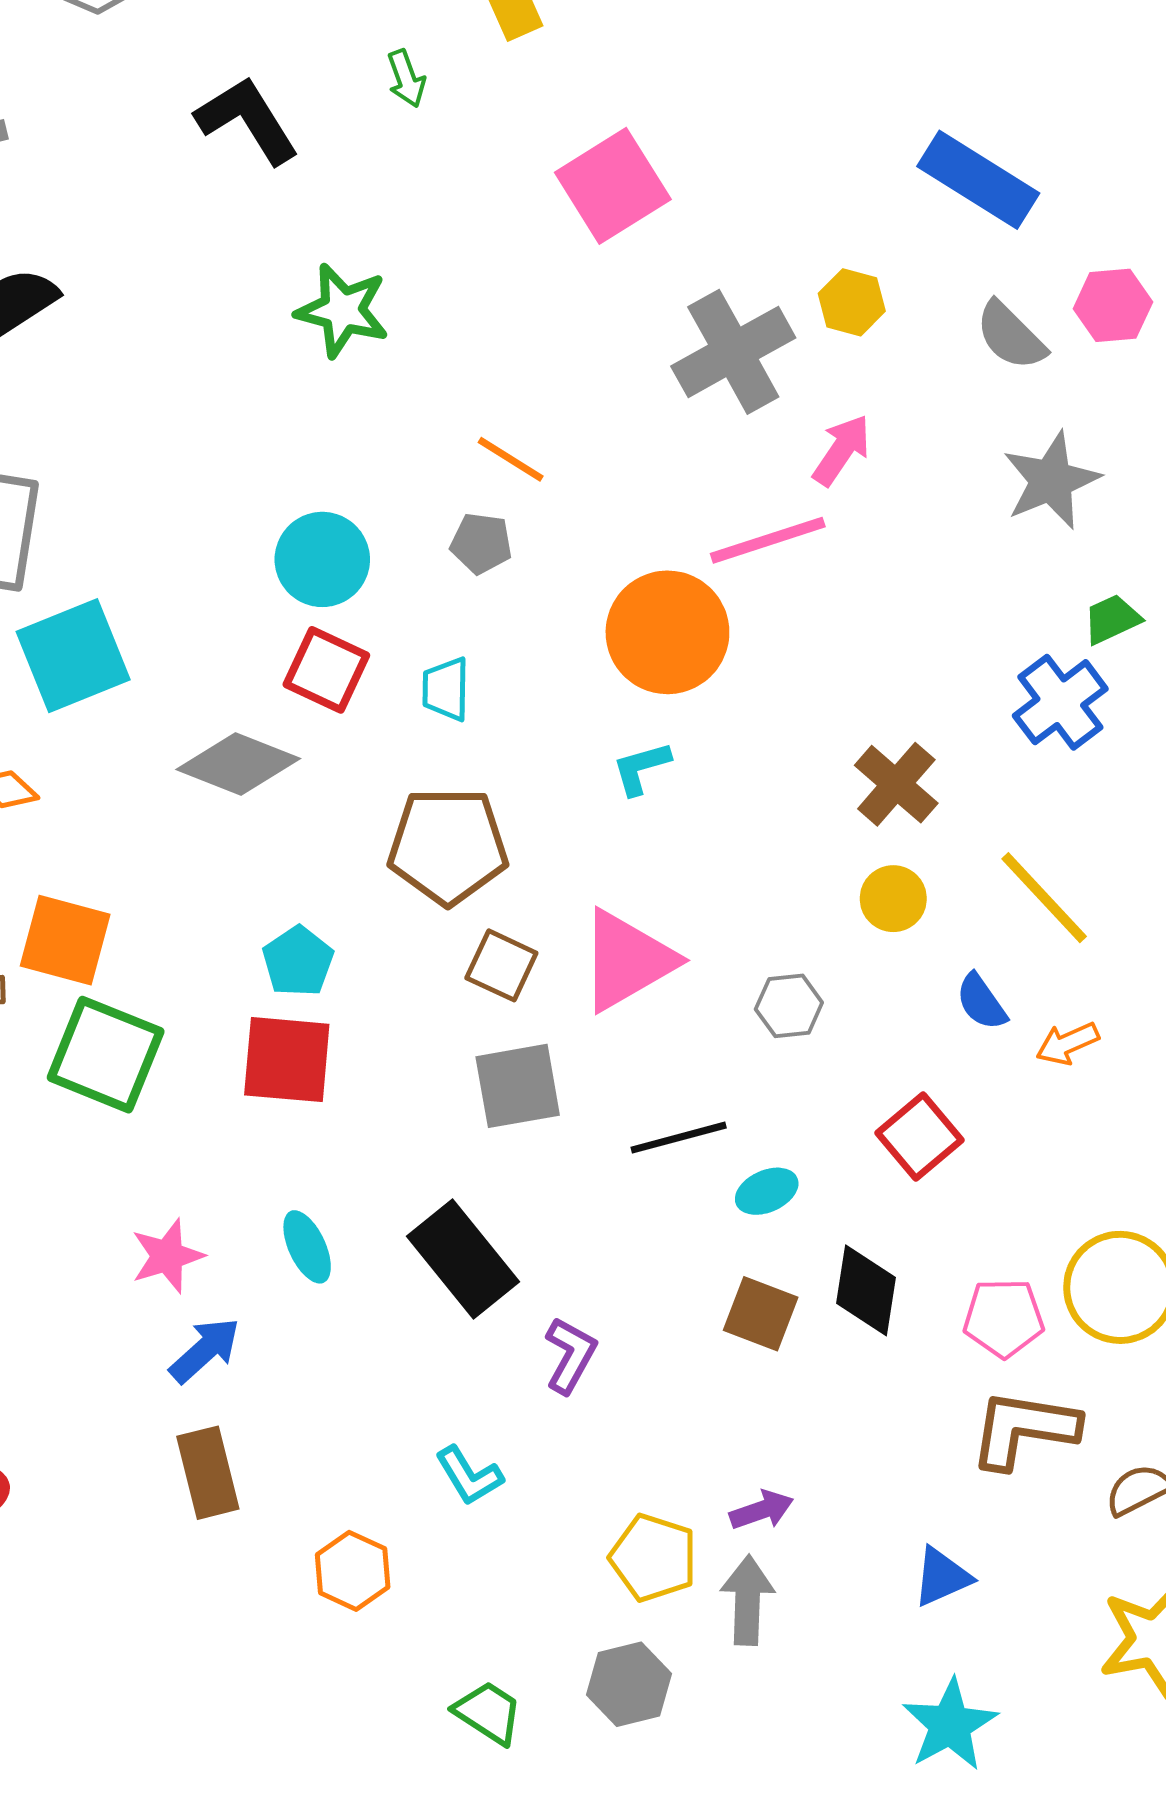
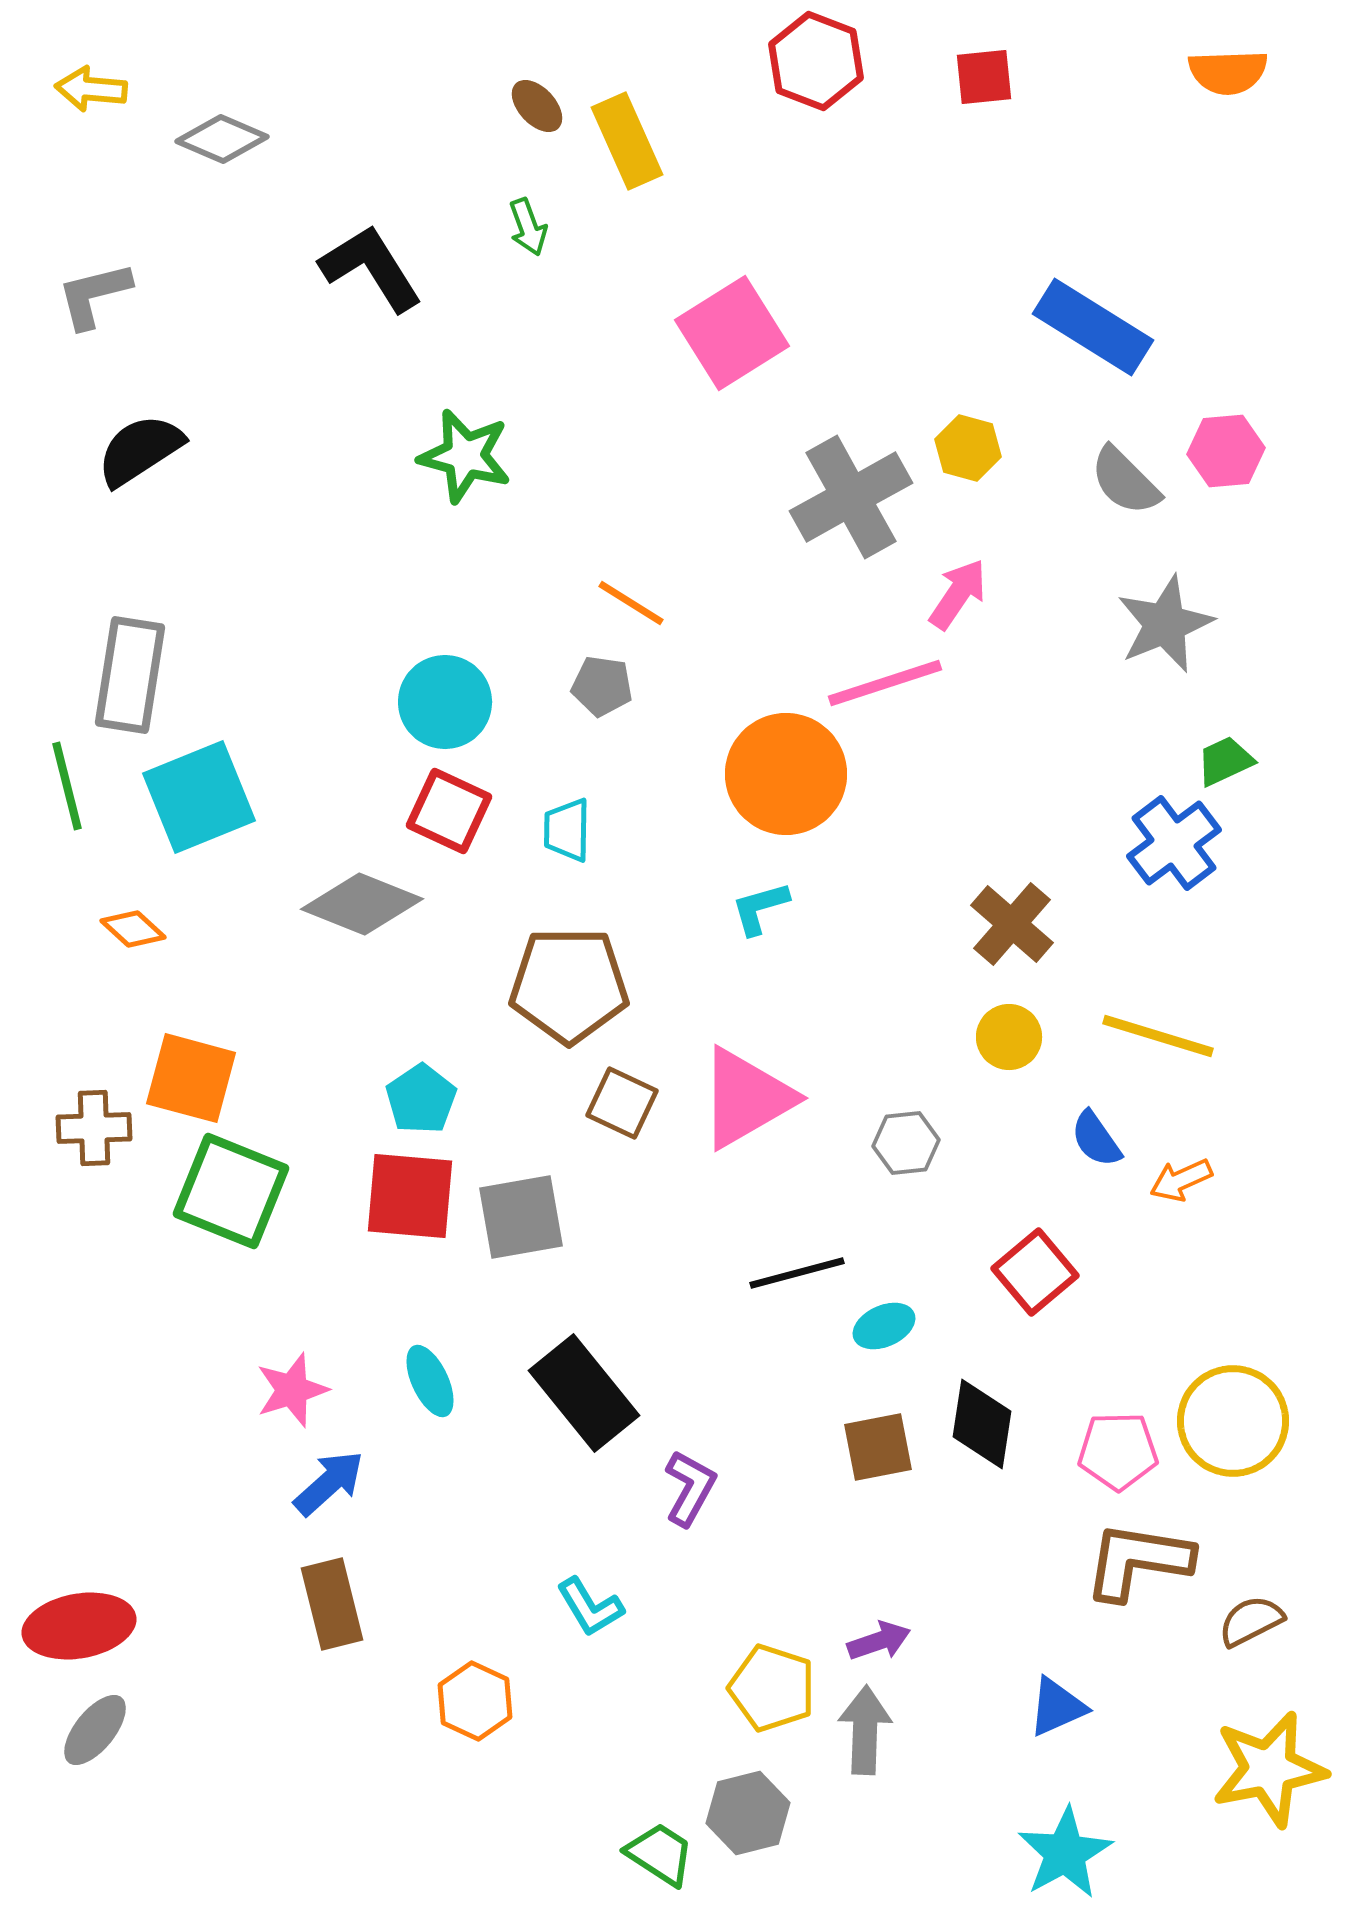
yellow line: (1044, 898) -> (1158, 1036), turned -30
gray square: (518, 1086) -> (521, 1217), moved
brown square: (761, 1314) -> (878, 1447), turned -32
green trapezoid: (488, 1713) -> (660, 1854), moved

